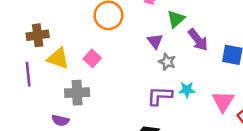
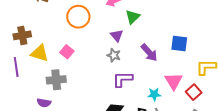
purple arrow: (198, 40) -> (149, 53), moved
gray star: (167, 62) -> (114, 55), moved
cyan star: (187, 90) -> (154, 94), moved

